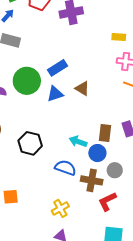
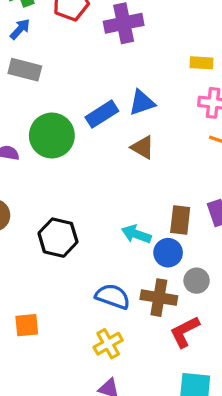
blue triangle: (55, 94) -> (142, 103), moved
blue semicircle: (65, 168) -> (113, 296), moved

